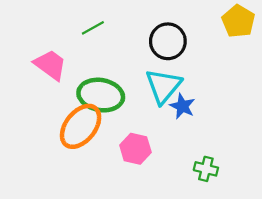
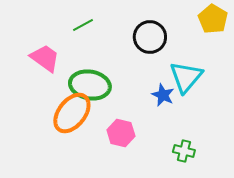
cyan triangle: (163, 86) -> (186, 77), moved

